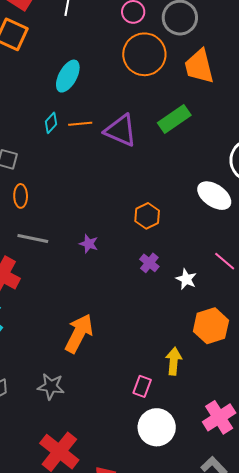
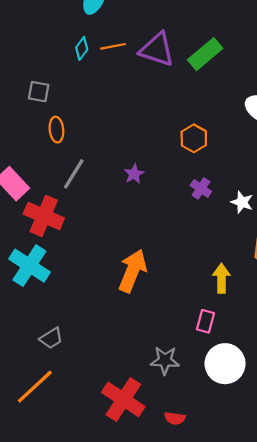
green rectangle: (174, 119) -> (205, 54), moved
gray line: (33, 239) -> (74, 174), turned -64
purple star: (89, 244) -> (134, 174), turned 30
yellow arrow: (174, 361) -> (221, 278), moved
gray star: (51, 386) -> (165, 360), moved

